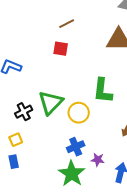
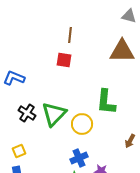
brown line: (67, 24) -> (70, 35), turned -56
black cross: (24, 112) -> (27, 113), moved, turned -30

